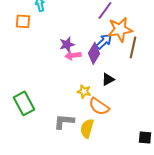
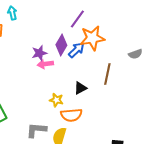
brown line: (133, 47) -> (107, 74), moved
purple diamond: (94, 53) -> (61, 45), moved
orange semicircle: (99, 106) -> (71, 115), turned -40

